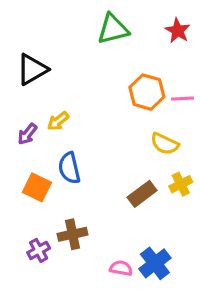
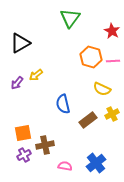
green triangle: (113, 29) -> (70, 18), turned -40
red star: (178, 31) -> (112, 31), moved
blue semicircle: (69, 168) -> (63, 104), moved
orange square: (37, 187) -> (23, 133), moved, turned -36
pink semicircle: (121, 268) -> (65, 166), moved

